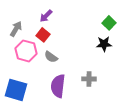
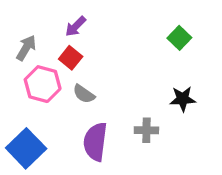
black star: (104, 44) -> (183, 99), moved
blue square: (16, 90) -> (26, 148), turned 30

